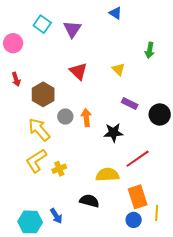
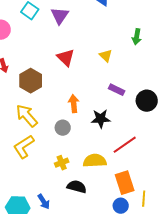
gray circle: (65, 117) -> (63, 128), moved
yellow cross: (59, 169) -> (62, 163), moved

